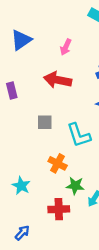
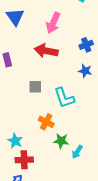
blue triangle: (21, 40) -> (15, 17), turned -30
pink arrow: (66, 47) -> (53, 23), size x1.5
red cross: (59, 209) -> (24, 160), moved

